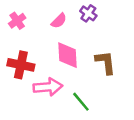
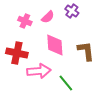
pink cross: (17, 21) -> (25, 21), moved, turned -32

